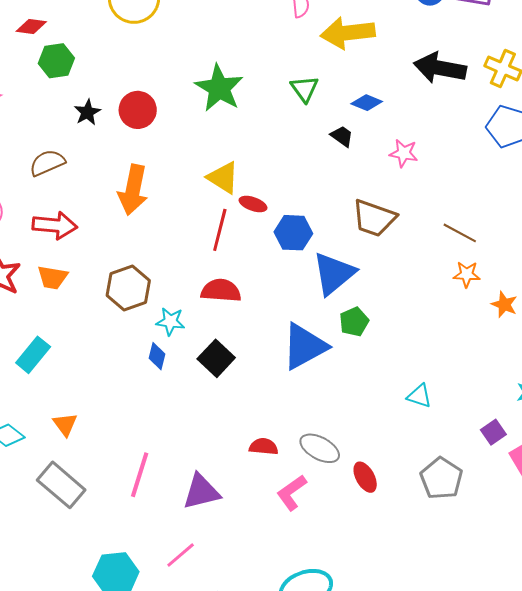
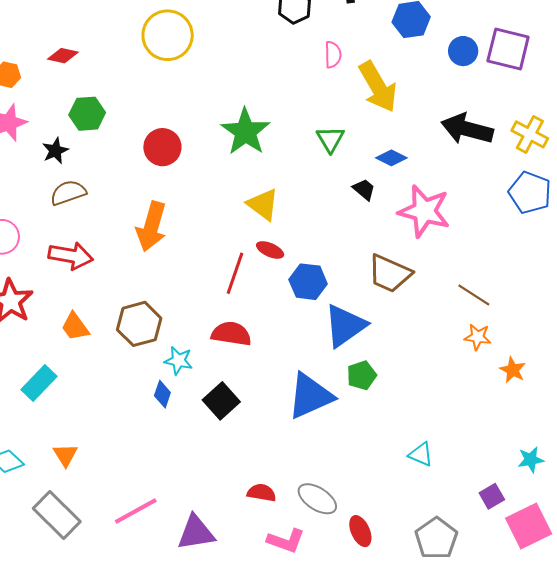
yellow arrow: (348, 33) -> (378, 87), turned -118
green hexagon: (56, 61) -> (87, 114), moved
black star: (87, 112) -> (55, 151), moved
pink star: (404, 153) -> (424, 211), size x1.8
yellow triangle: (223, 178) -> (263, 204), moved
orange trapezoid: (52, 277) -> (75, 327), moved, turned 40
pink line: (140, 475) -> (136, 511), turned 39
pink L-shape: (292, 493) -> (286, 541), turned -129

